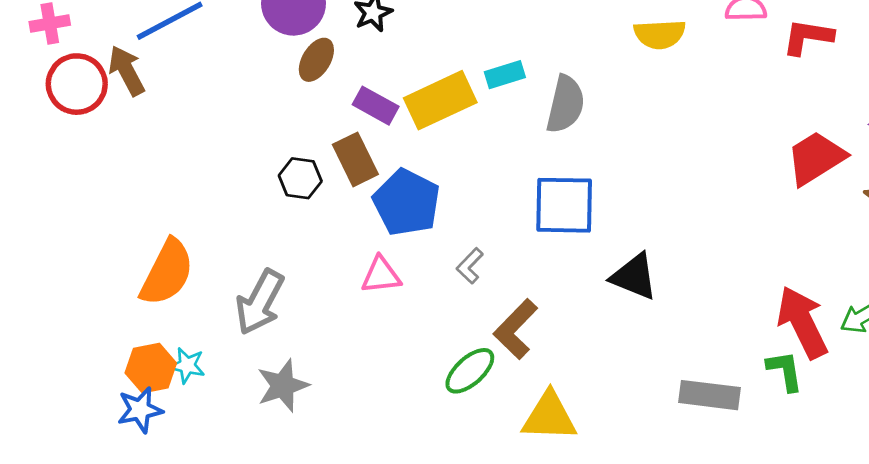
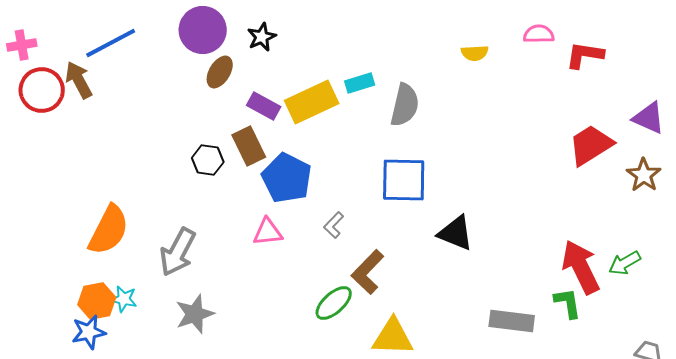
yellow semicircle: (660, 34) -> (475, 53), size x0.7

